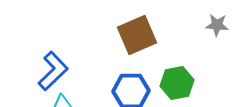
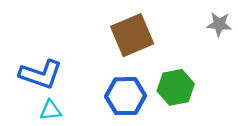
blue L-shape: (53, 71) -> (41, 74), turned 63

